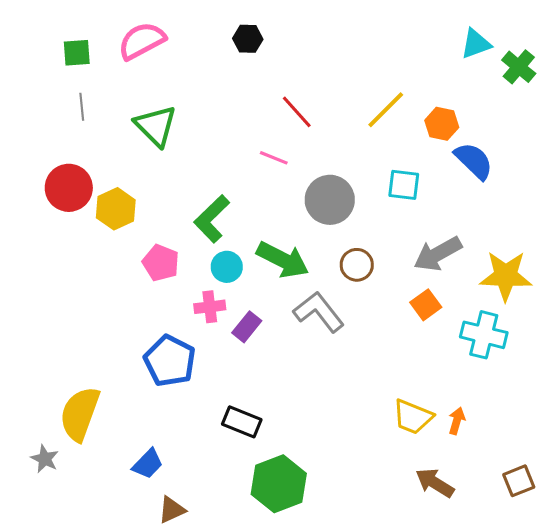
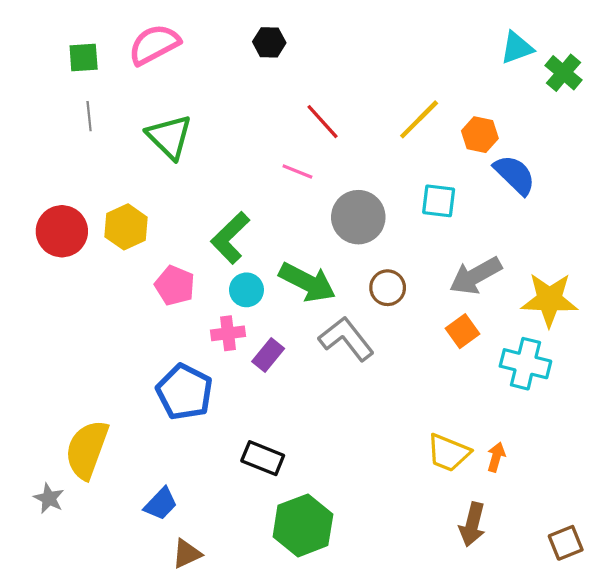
red circle: (69, 188) -> (62, 231), moved
brown square: (519, 481) -> (566, 543), moved
brown arrow: (435, 483) -> (472, 524), turned -108

